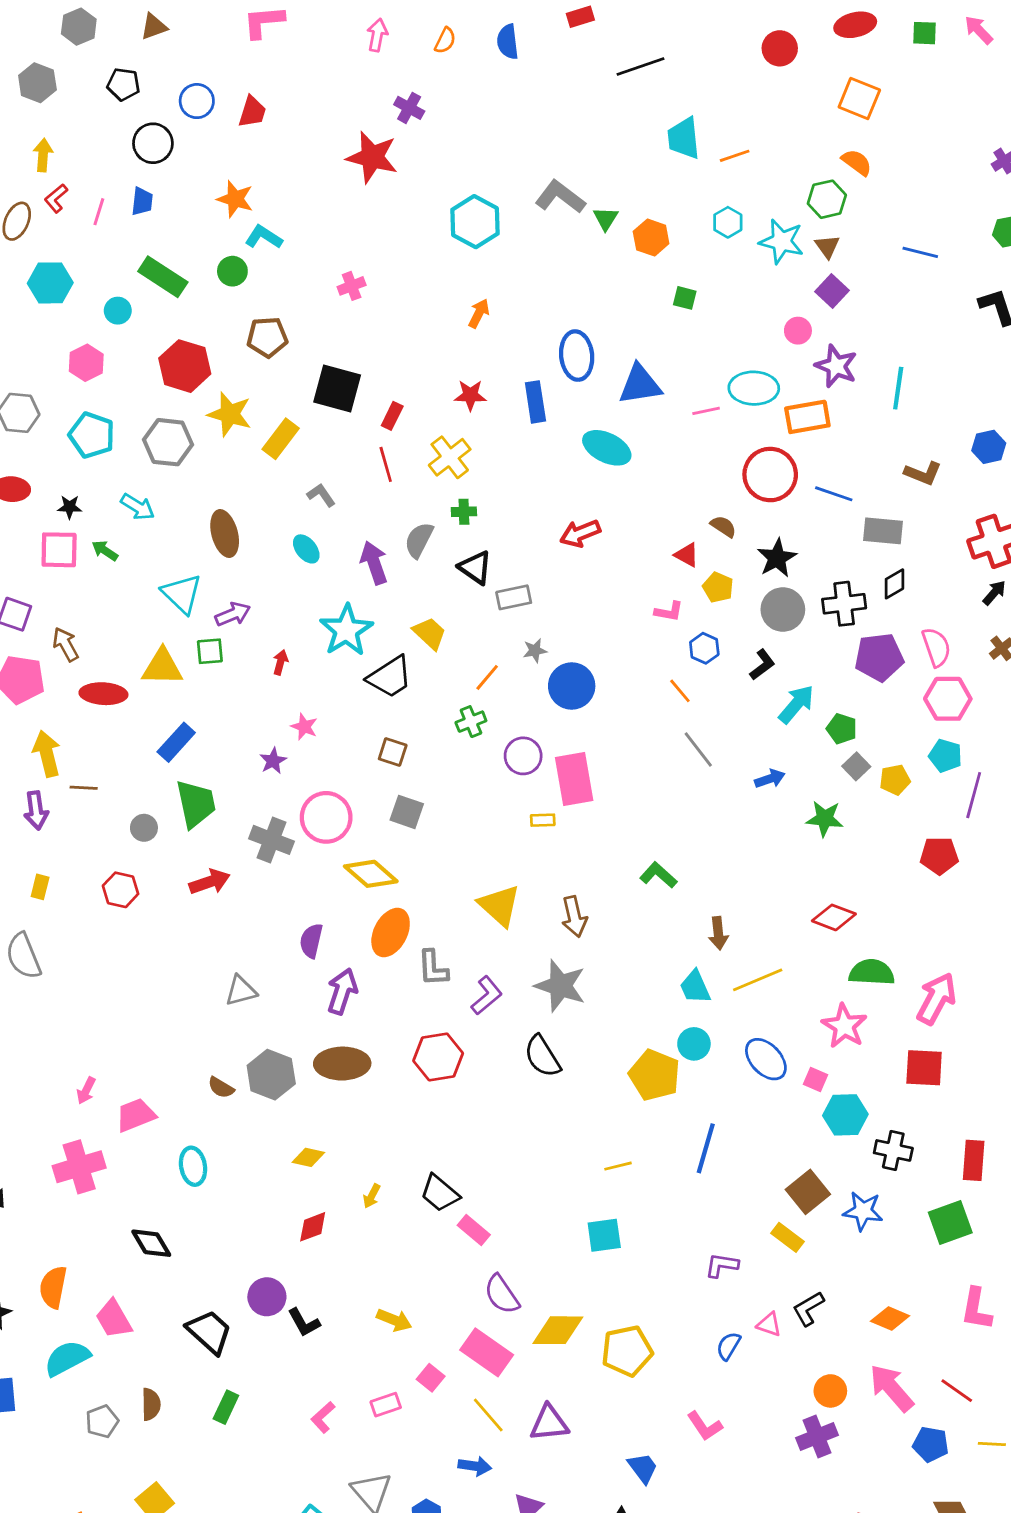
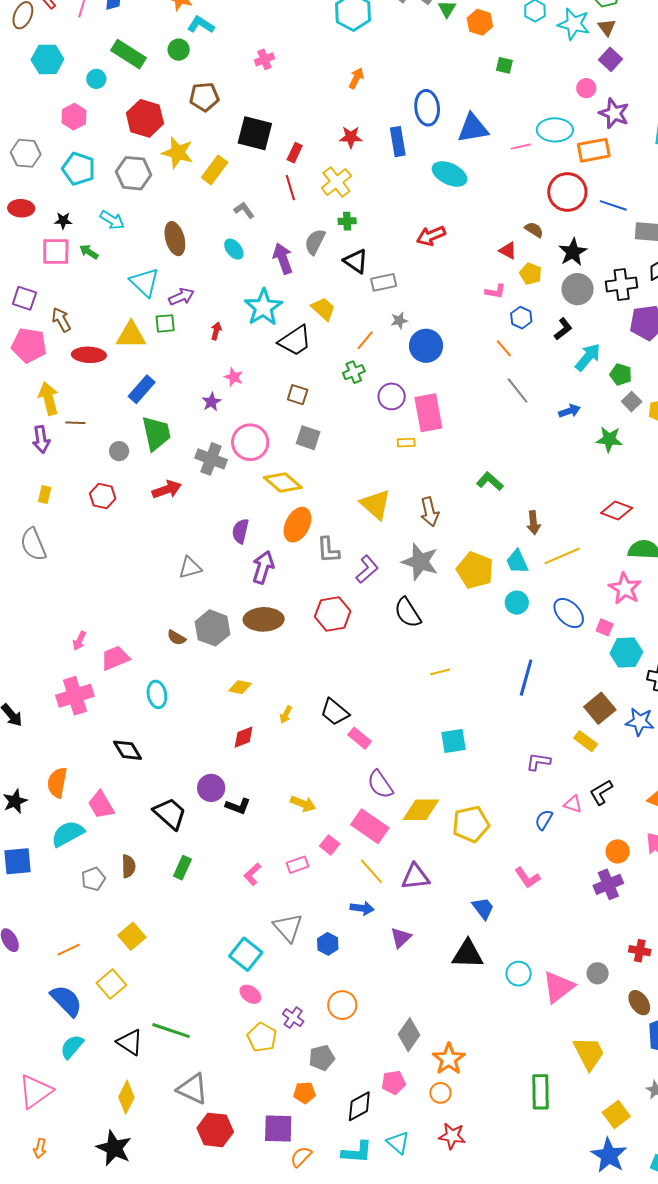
yellow pentagon: (654, 1075) -> (475, 570), moved
yellow line: (618, 1166) -> (440, 672), moved
black L-shape: (304, 1323) -> (238, 806), turned -40

